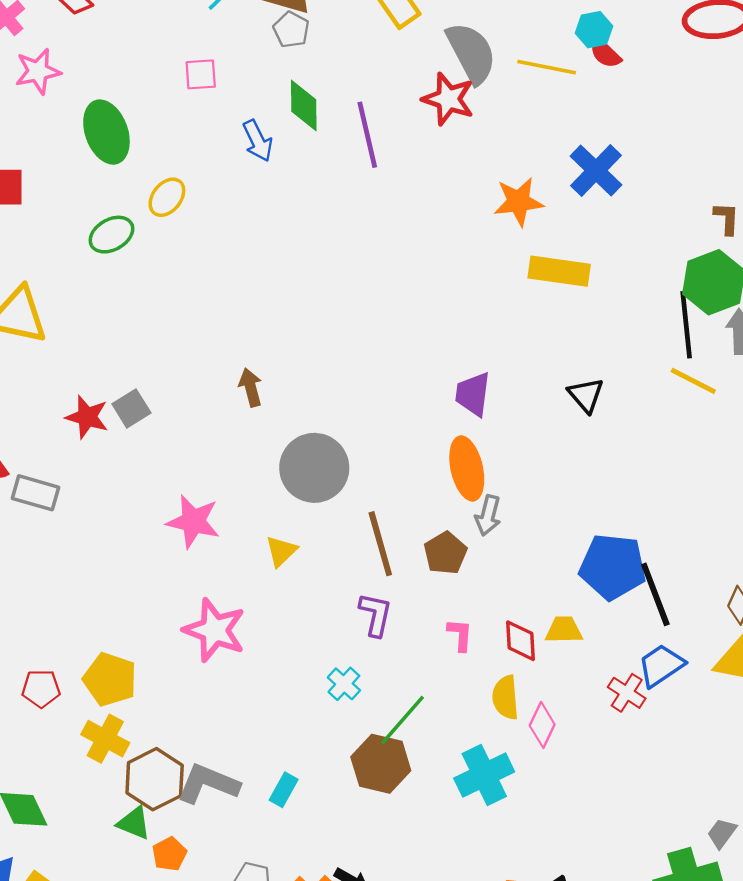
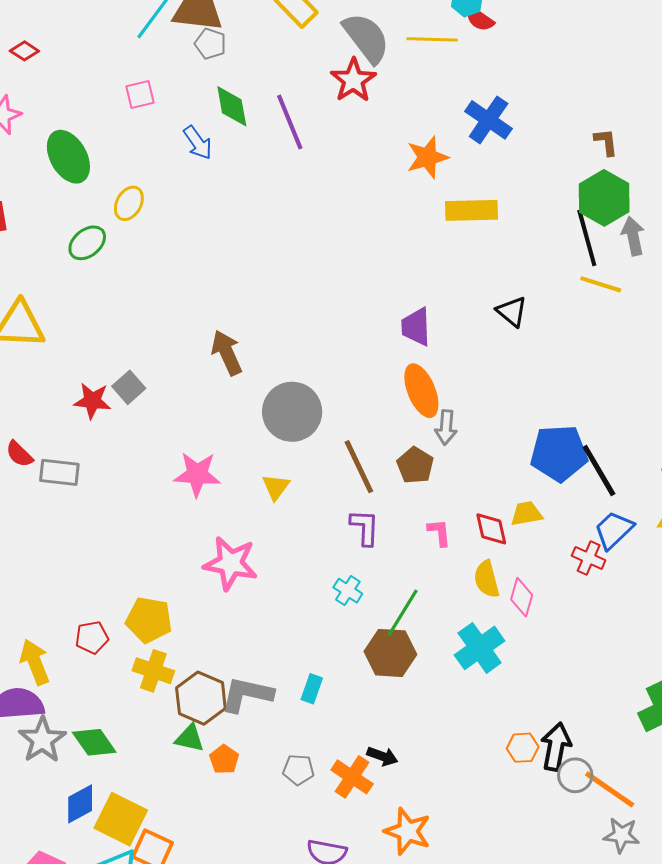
red star: (448, 99) -> (353, 80), turned 30
brown arrow: (251, 387) -> (227, 353), size x1.4

